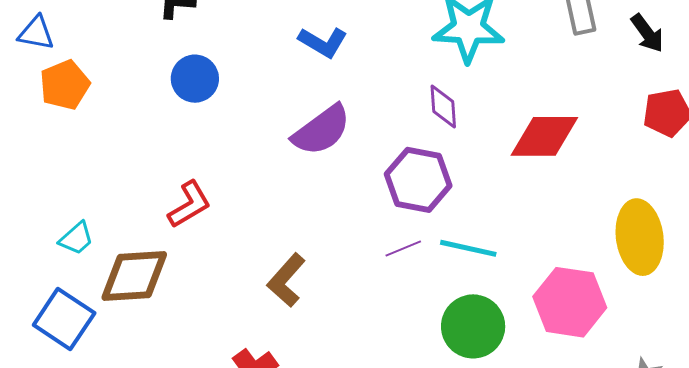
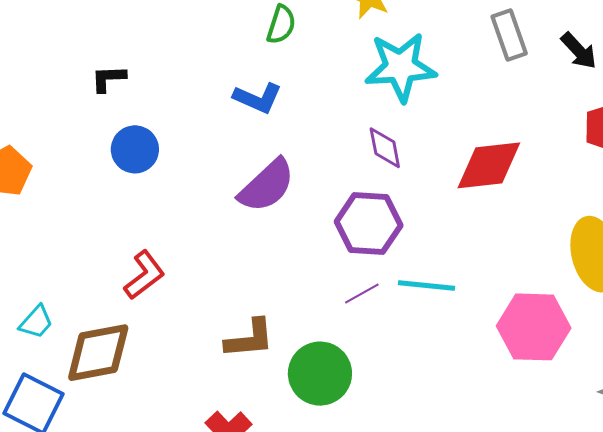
brown L-shape: (286, 280) -> (250, 339), turned -130
green circle: (473, 326) -> (320, 374), moved

